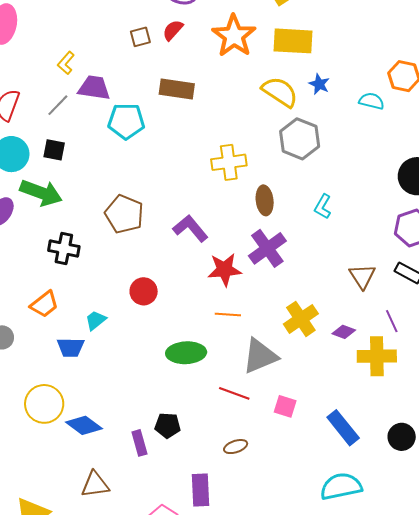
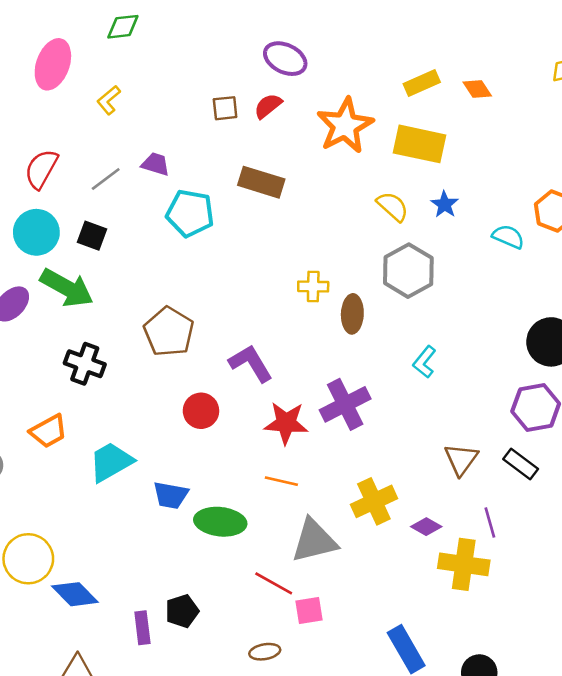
yellow L-shape: (66, 63) -> (109, 100), moved
purple trapezoid: (94, 88) -> (156, 164), size x0.7
yellow semicircle: (280, 92) -> (393, 206), size x0.7
yellow cross: (229, 162) -> (313, 287), size x0.7
brown ellipse: (265, 200) -> (352, 314), moved
red circle: (144, 291) -> (201, 411), moved
cyan trapezoid: (96, 320) -> (111, 462), size x1.6
blue trapezoid: (71, 347) -> (171, 495), moved
pink square: (285, 406) -> (309, 611), moved, turned -35
black pentagon: (168, 425) -> (182, 611), turned -30

